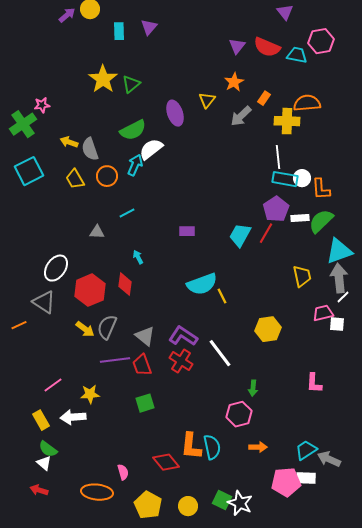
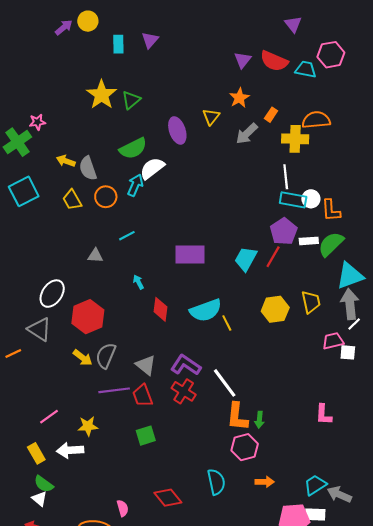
purple rectangle: (187, 231) -> (190, 255), size x1.8
red diamond: (125, 284) -> (160, 309), moved
yellow hexagon: (268, 329) -> (275, 309), moved
orange L-shape: (191, 446) -> (237, 417), moved

